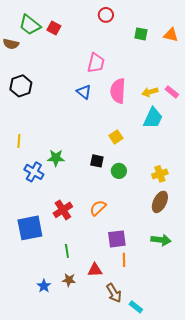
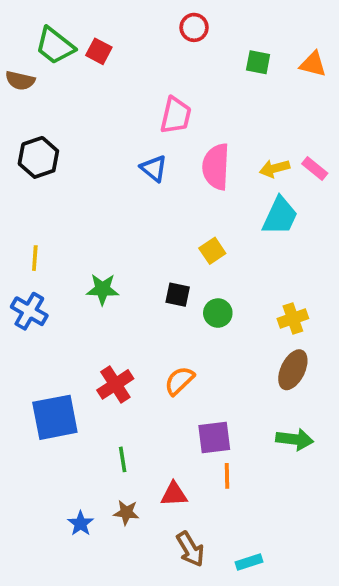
blue cross: (34, 172) -> (29, 311), moved
brown arrow: (114, 293) -> (190, 549), moved
cyan rectangle: (136, 307) -> (249, 562), turned -56

